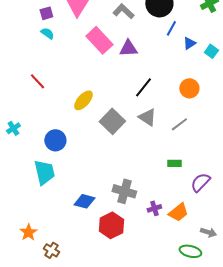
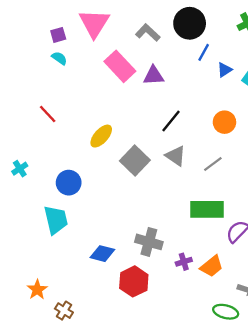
green rectangle: (174, 163) -> (207, 209), size x2.0

